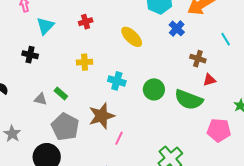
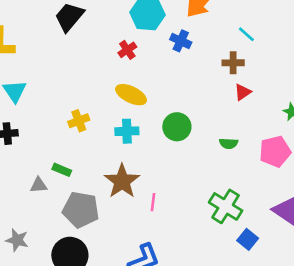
red cross: (86, 22) -> (127, 50), moved
yellow ellipse: (132, 37) -> (131, 95), moved
brown cross: (198, 59) -> (233, 63), moved
green semicircle: (189, 100) -> (229, 143), moved, size x0.5

